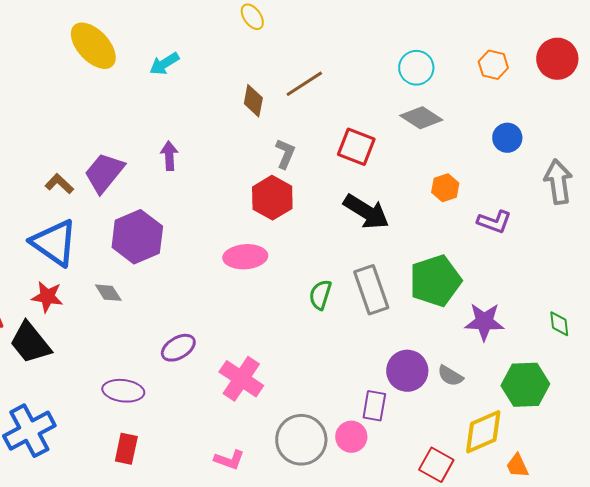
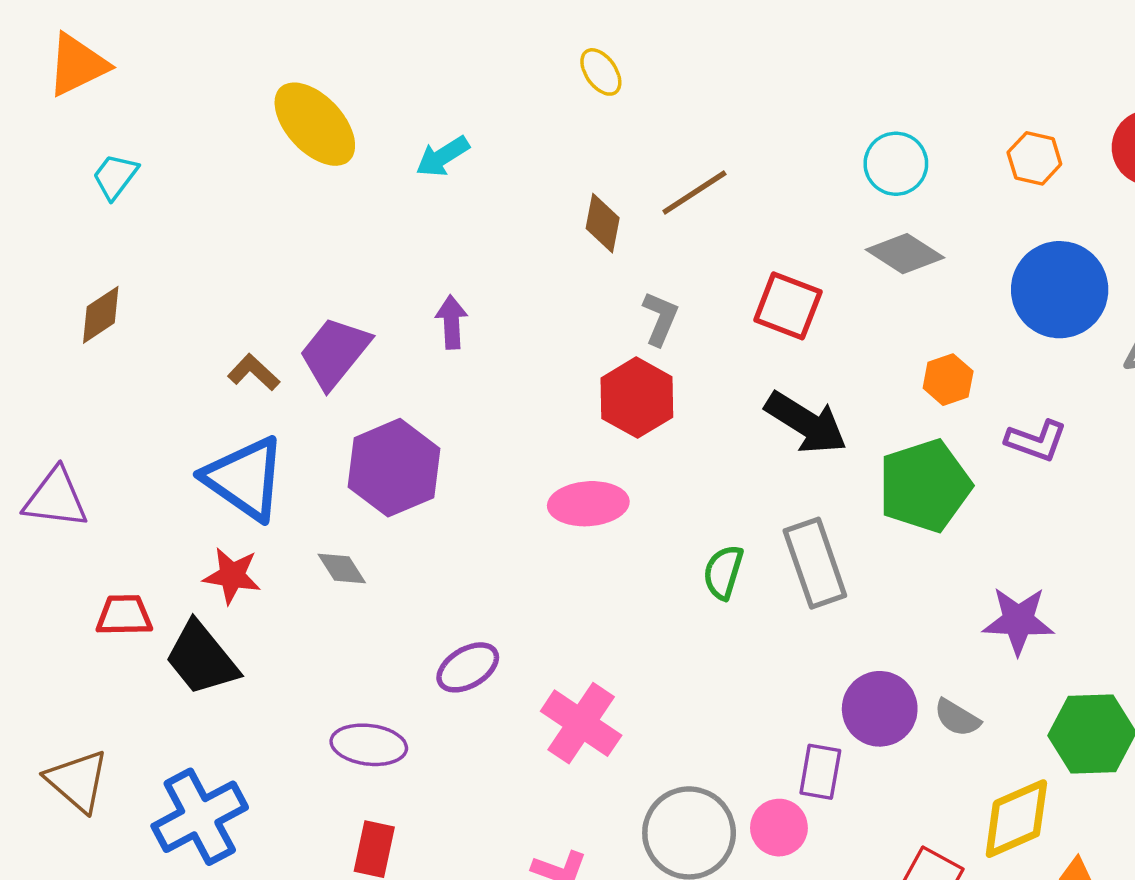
blue circle: (507, 138) -> (1060, 290), size x1.8
green pentagon: (435, 281) -> (925, 486), moved

